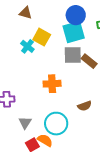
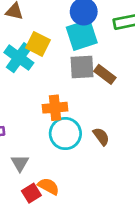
cyan cross: (27, 46) -> (19, 58), size x1.5
brown semicircle: (85, 106) -> (101, 136), turned -104
cyan circle: (56, 124) -> (65, 134), moved

